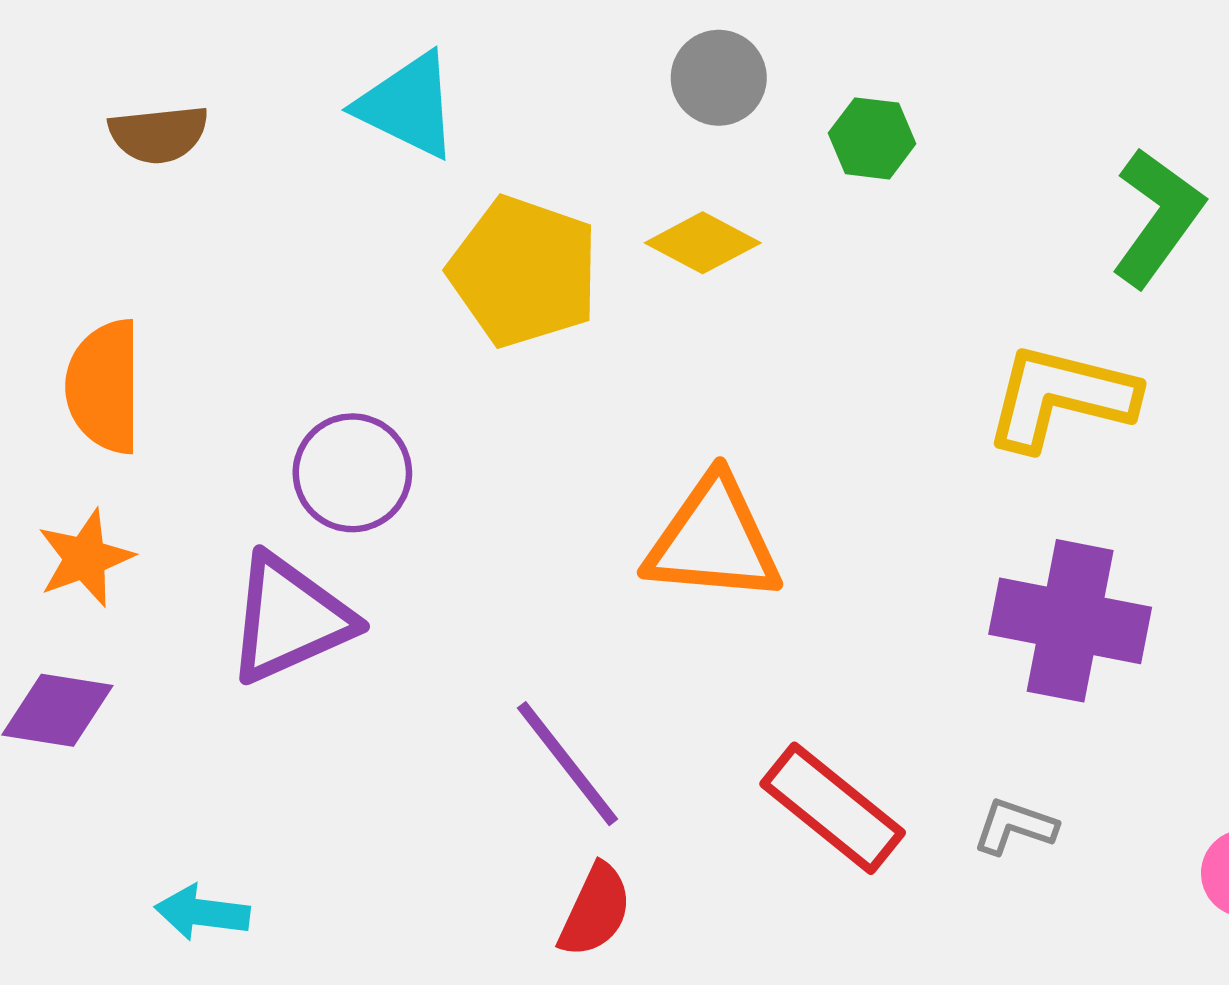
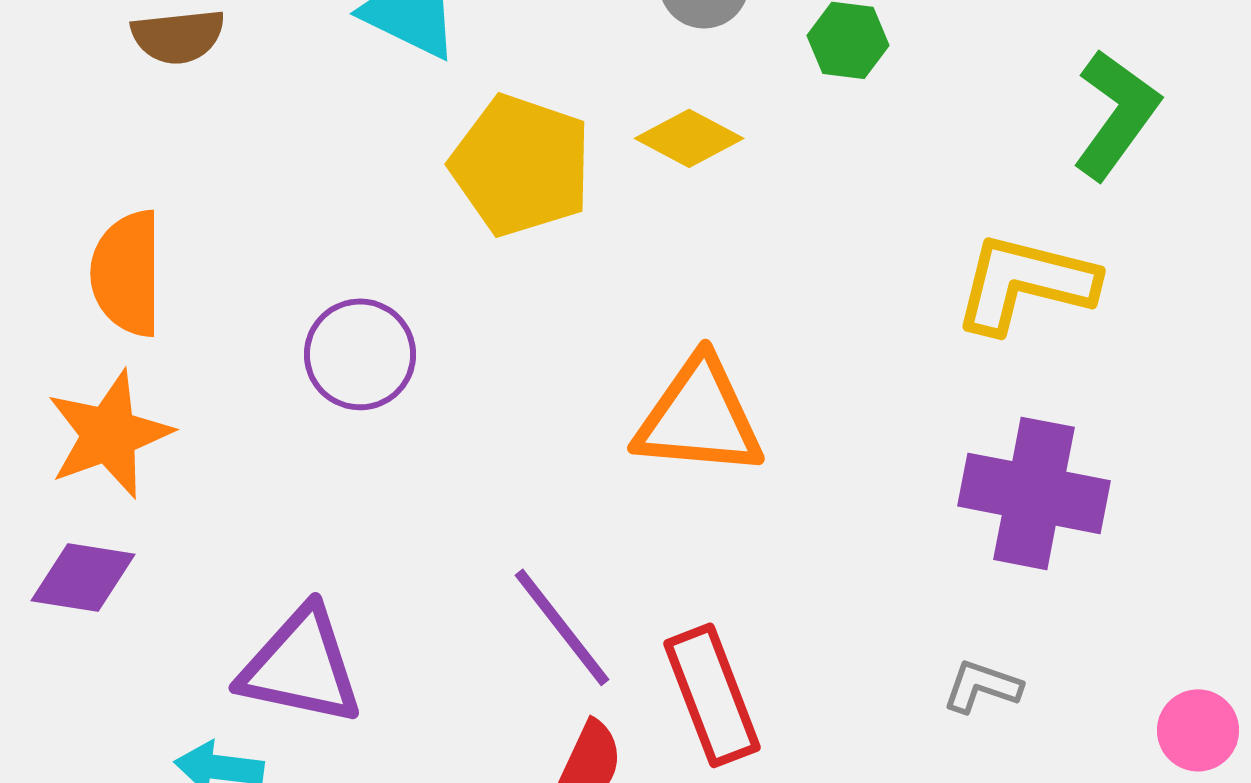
orange star: (85, 558) -> (109, 434), size x1.4
purple triangle: (290, 619) -> (301, 666), moved, turned 36
red rectangle: (833, 808) -> (712, 695), moved, turned 30

